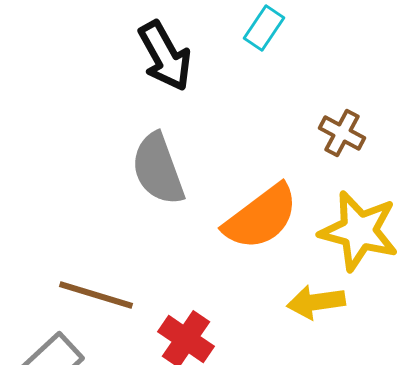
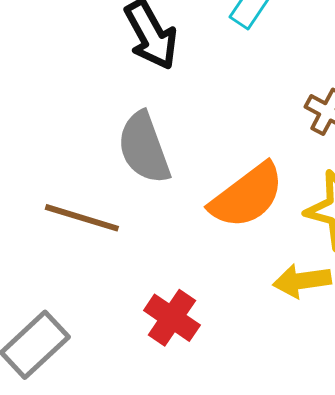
brown line: (96, 295) -> (82, 218), moved

